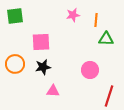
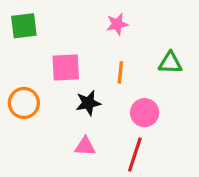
orange line: (96, 20) -> (120, 72), moved
black star: (43, 67) -> (88, 103), moved
red line: (109, 96) -> (135, 154), moved

